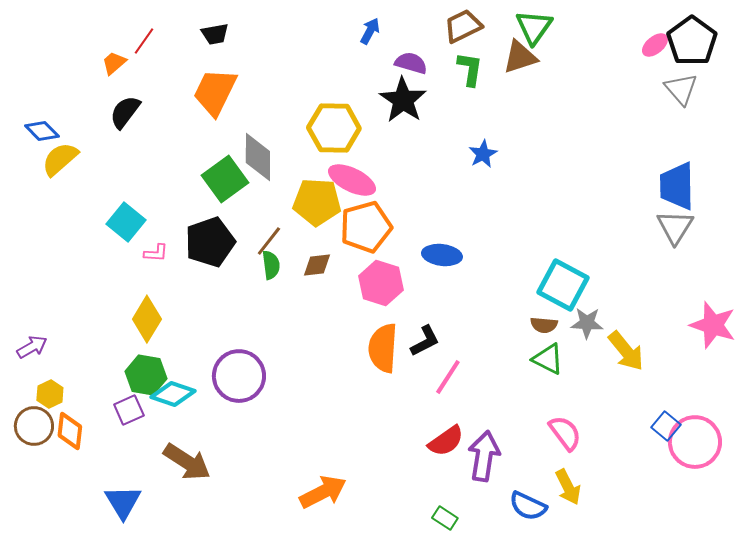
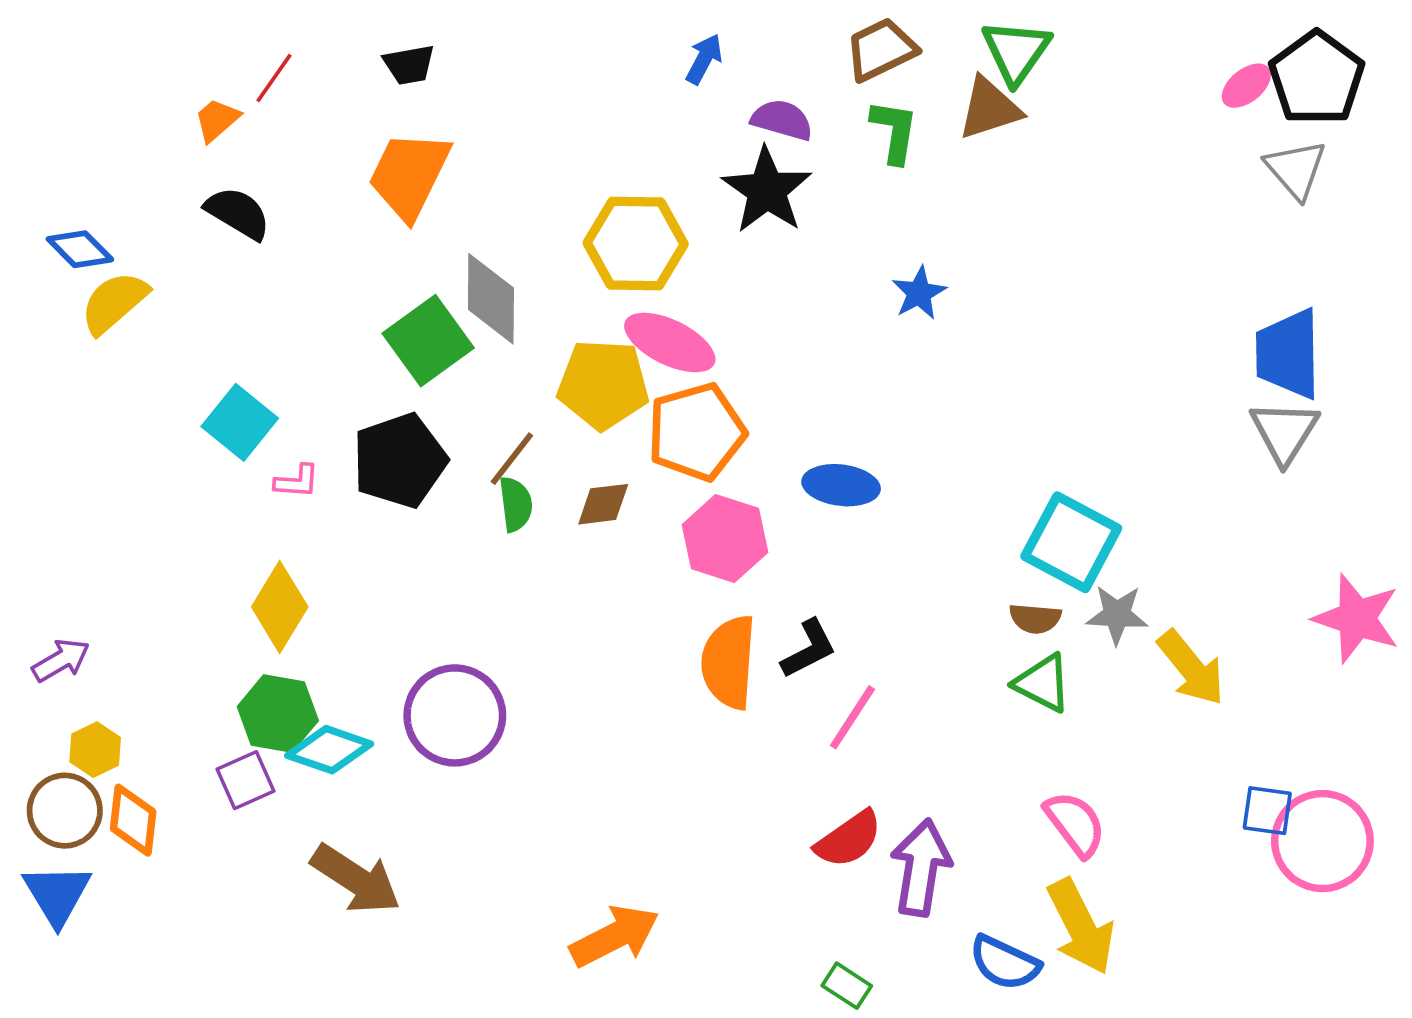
black semicircle: (125, 112) -> (238, 213), turned 84
blue square: (666, 426) -> (1267, 811), turned -32
yellow arrow: (568, 487) -> (1081, 927), size x1.4
blue triangle: (123, 502) -> (57, 894), moved

